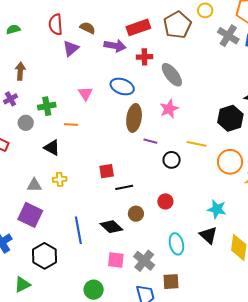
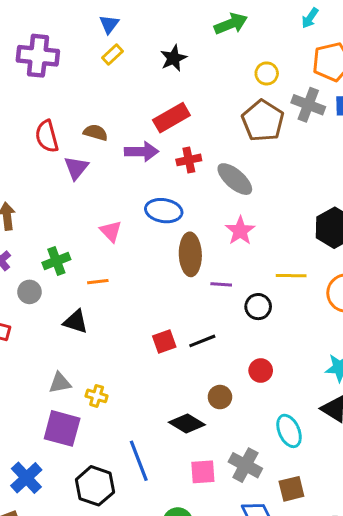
brown pentagon: (177, 25) -> (263, 121), moved
yellow cross: (60, 179) -> (97, 396), moved, turned 32
black line: (124, 187) -> (202, 341), moved
blue line: (78, 230) -> (139, 461), moved

